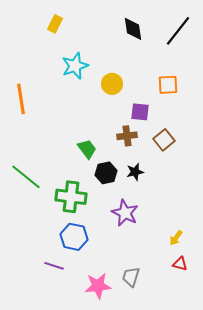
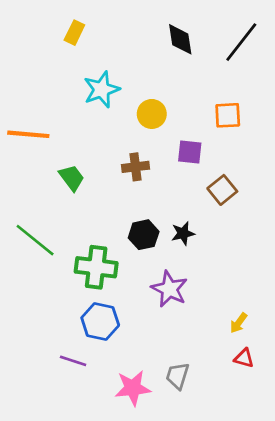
orange line: (21, 99) -> (28, 134), turned -76
brown cross: (127, 136) -> (135, 167), moved
green trapezoid: (87, 149) -> (72, 178), moved

